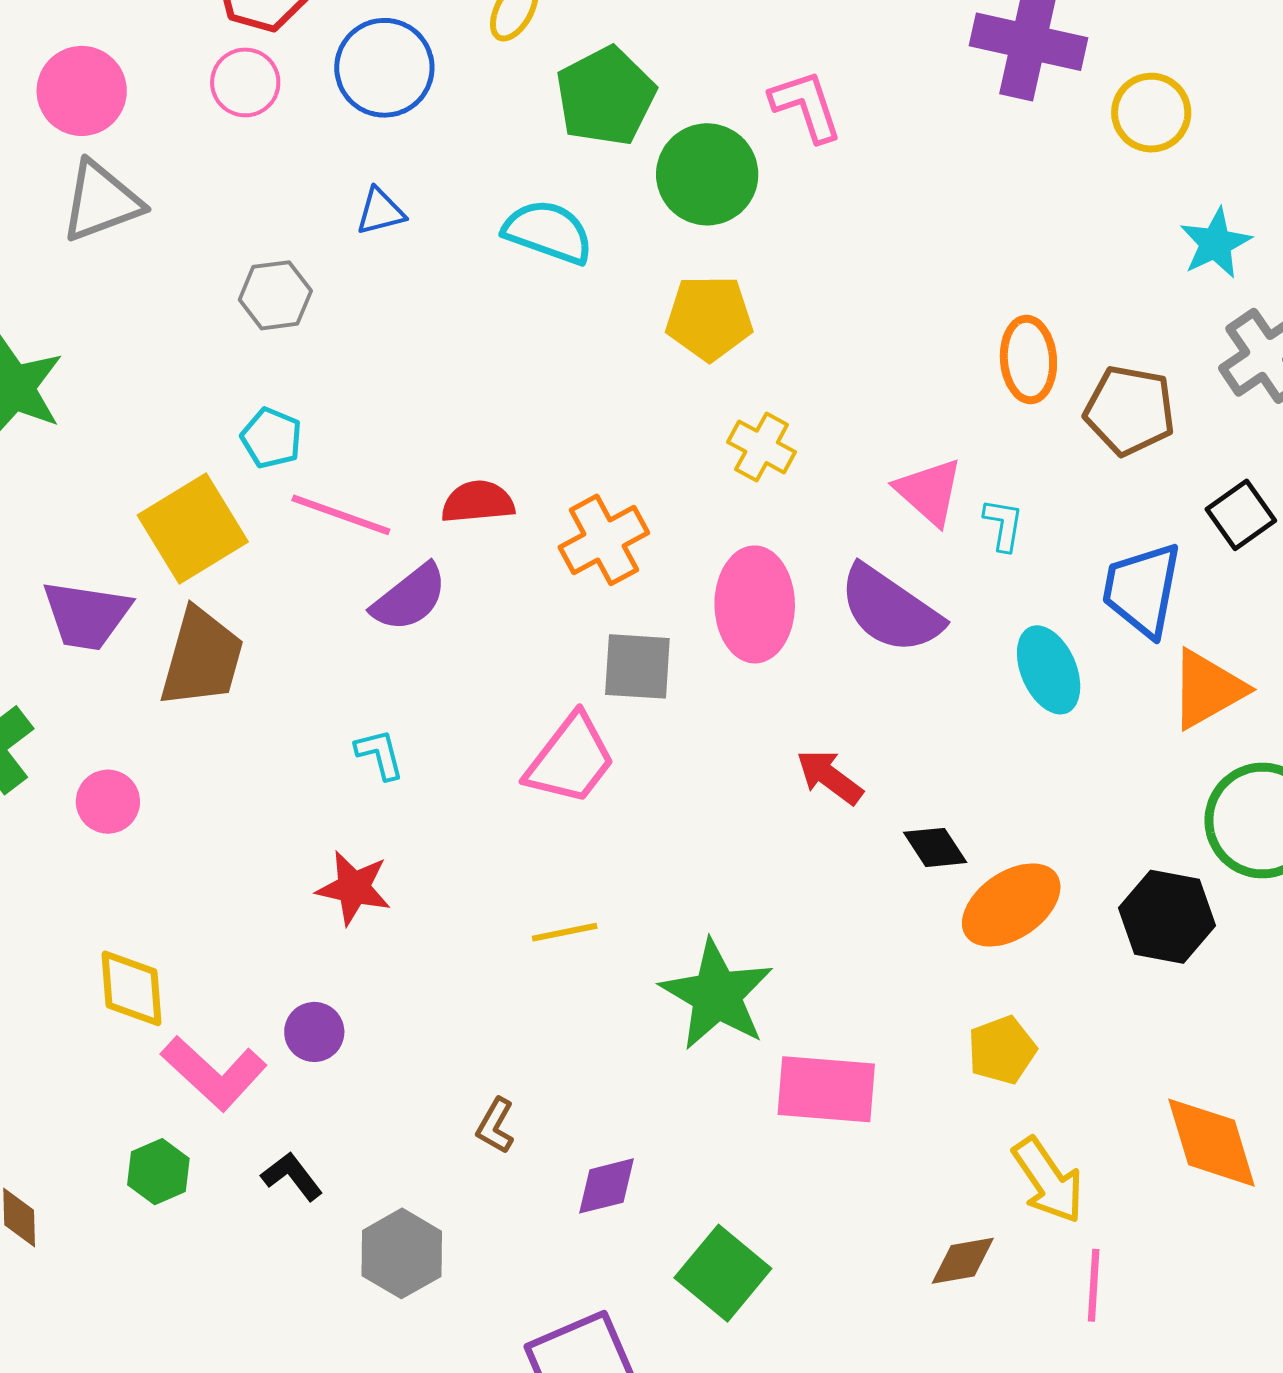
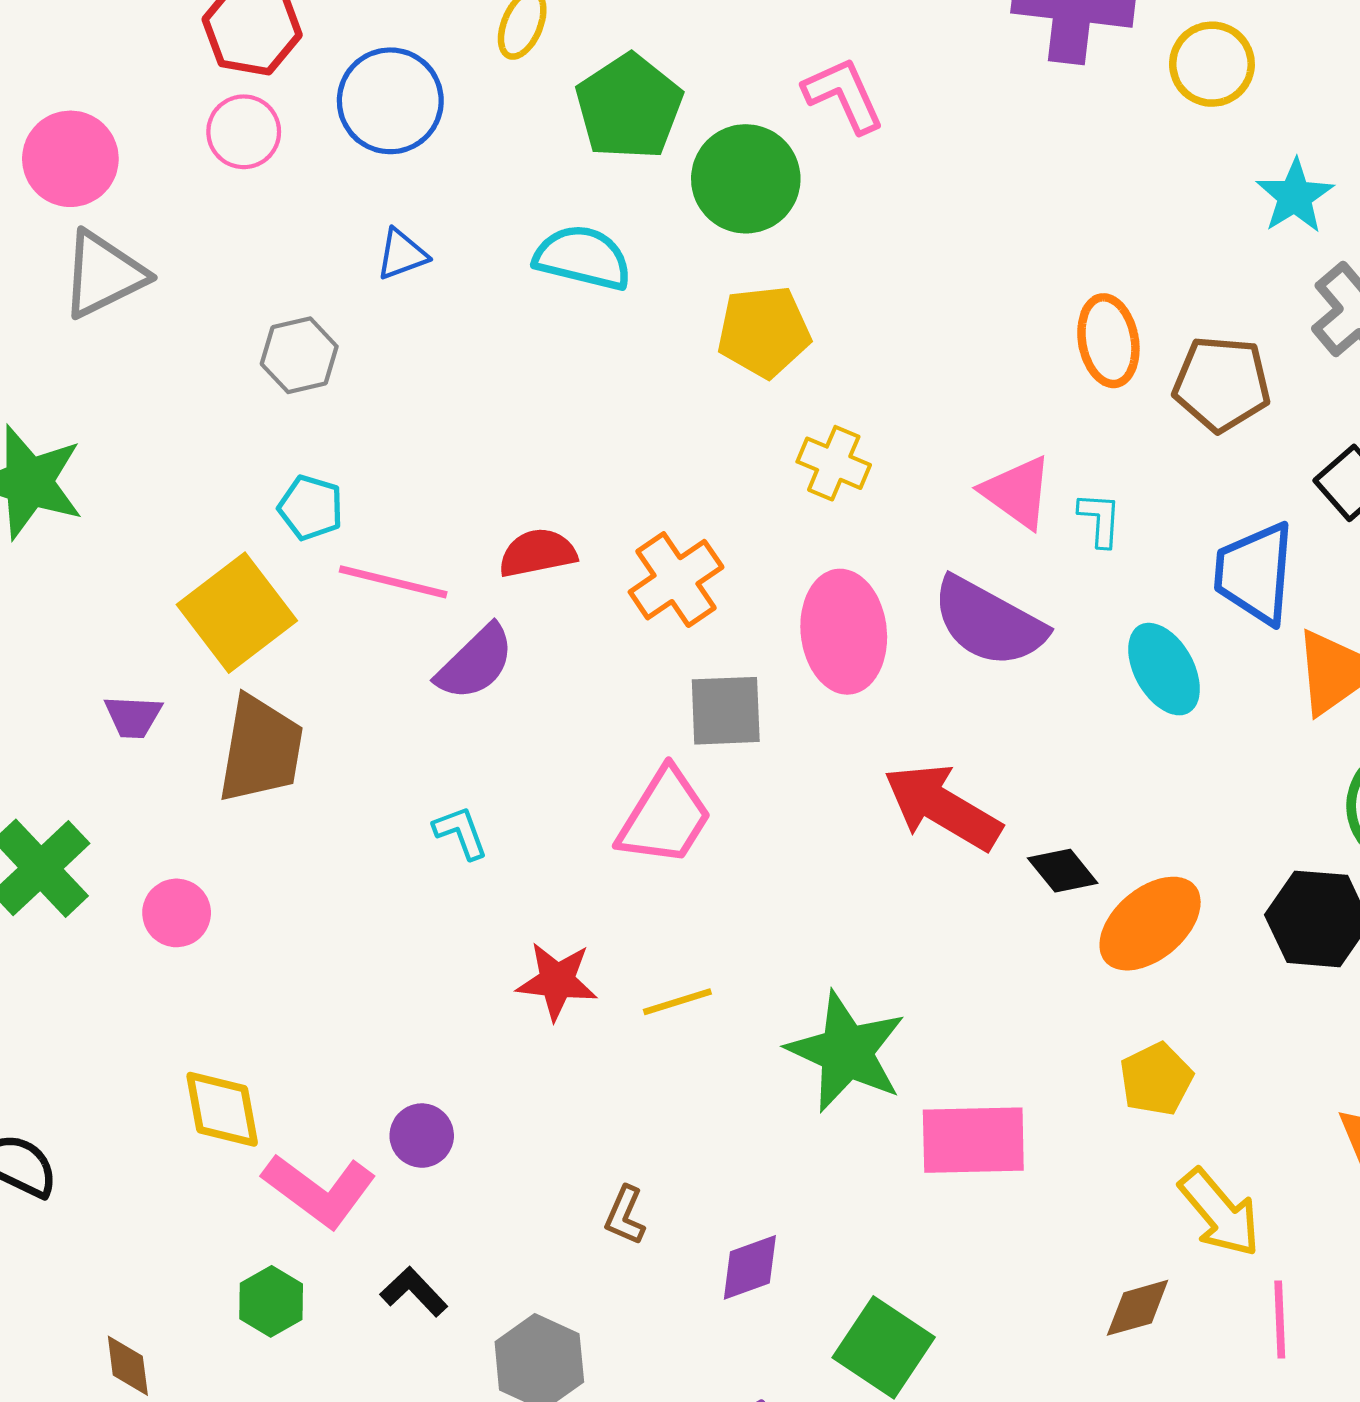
purple trapezoid: (86, 615) -> (133, 717), size x0.6
red arrow: (830, 777) -> (942, 807), size x1.6
red star: (354, 888) -> (557, 981), moved

